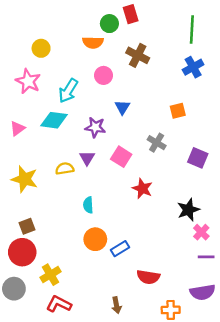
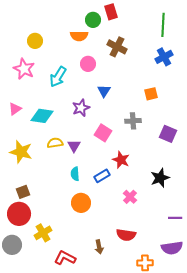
cyan diamond: (54, 120) -> (42, 116), moved
purple star: (95, 127) -> (81, 108), turned -30
gray cross: (157, 143) -> (133, 121), turned -35
purple triangle: (87, 158) -> (74, 146), moved
pink cross: (201, 232) -> (130, 197), moved
blue rectangle: (120, 249) -> (102, 176), moved
red L-shape: (59, 304) -> (65, 258), moved
brown arrow: (116, 305) -> (99, 247), moved

